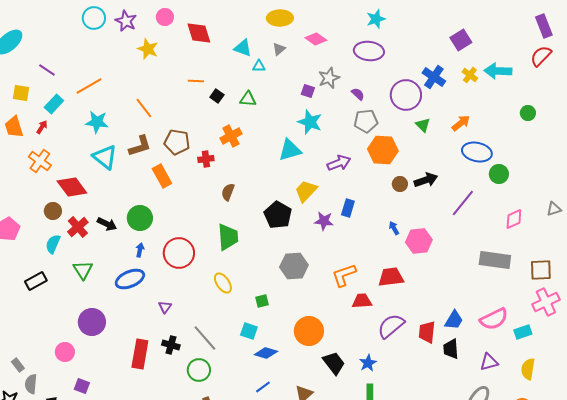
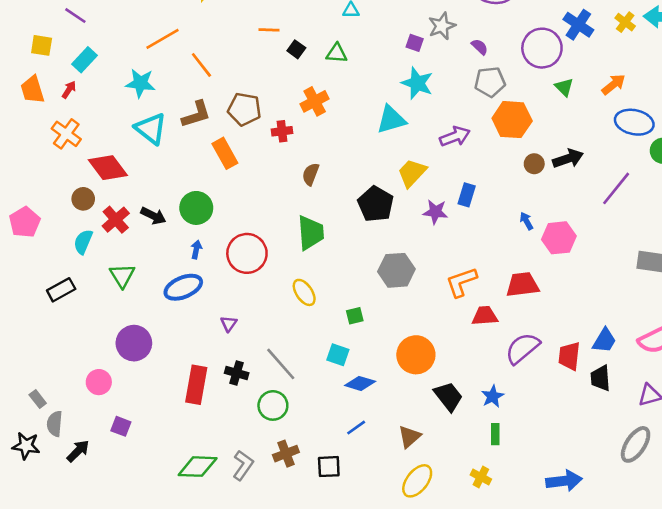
orange line: (89, 86) -> (162, 39), moved

